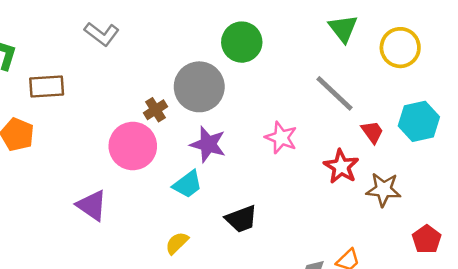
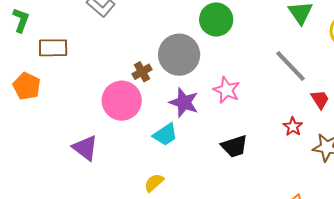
pink star: (281, 138) -> (226, 90), moved
red star: (341, 167) -> (293, 127), size x0.7
black trapezoid: (241, 219) -> (234, 146), moved

